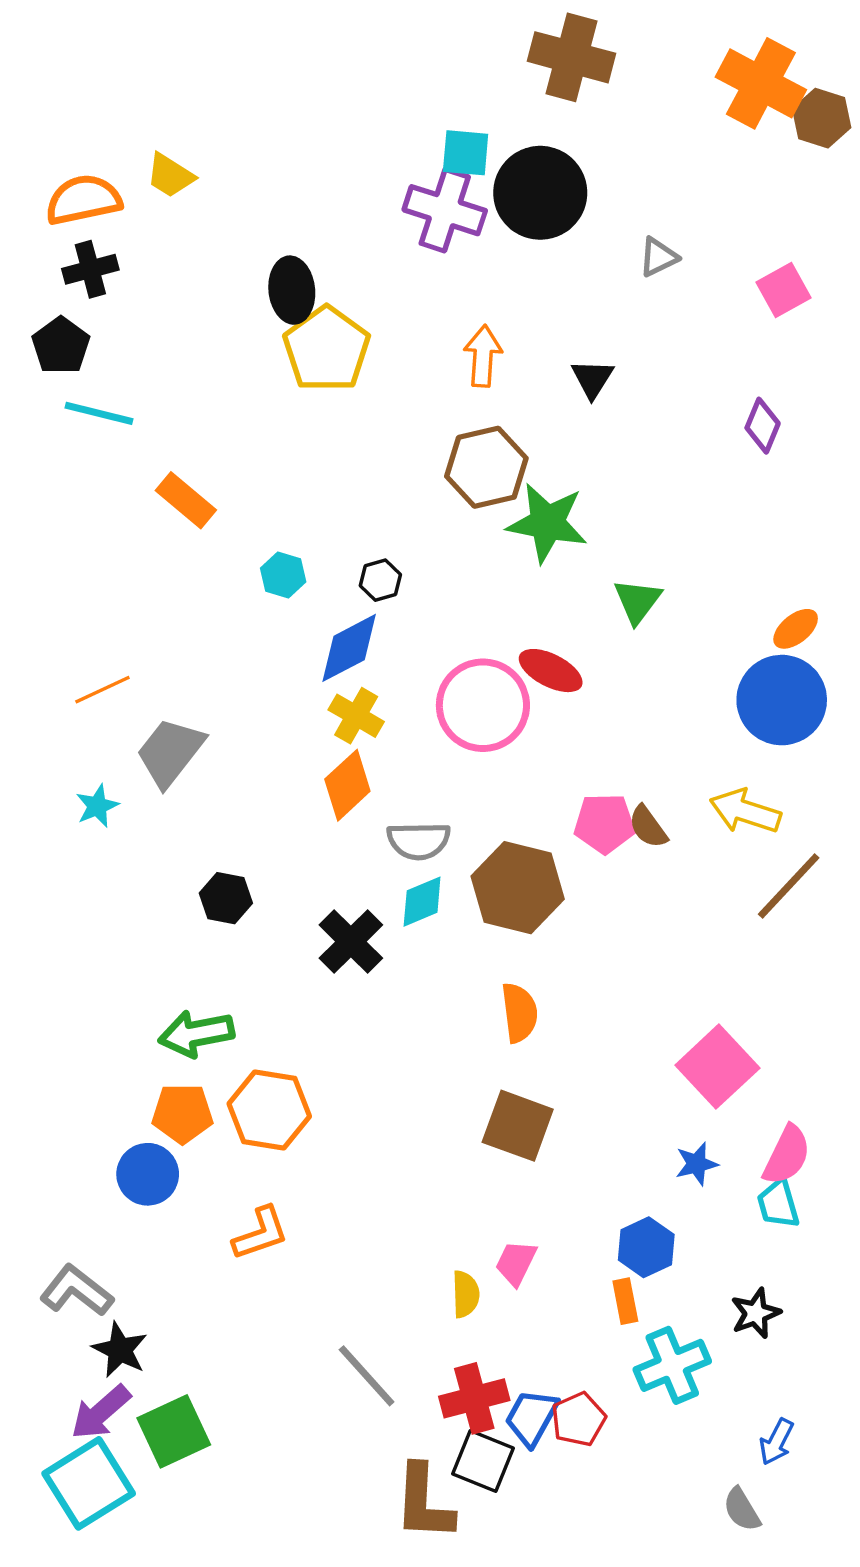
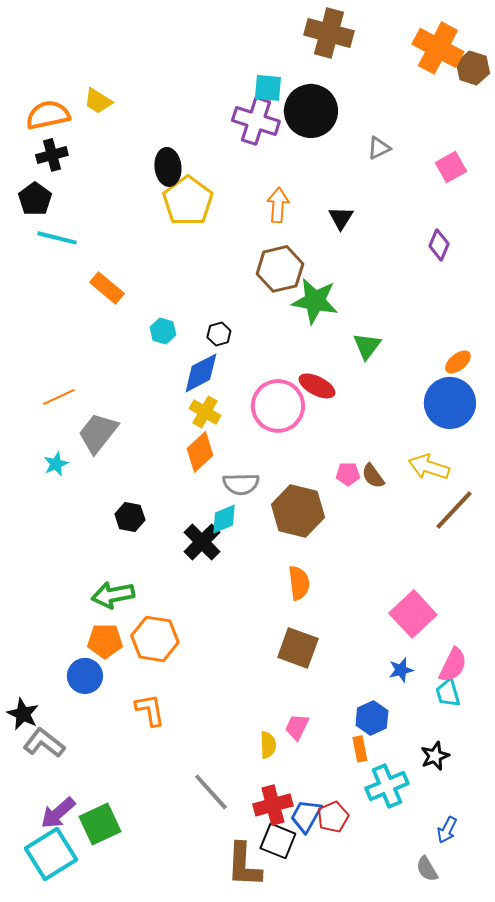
pink pentagon: (605, 823) -> (348, 474), size x0.7
cyan diamond: (422, 902) -> (224, 519), moved
orange L-shape: (261, 1233) -> (150, 710), turned -81
black star: (120, 1350) -> (23, 714), moved

